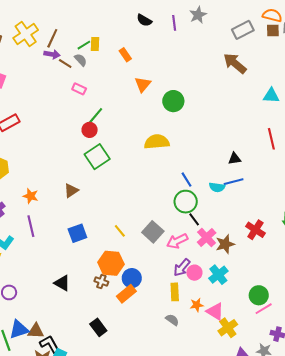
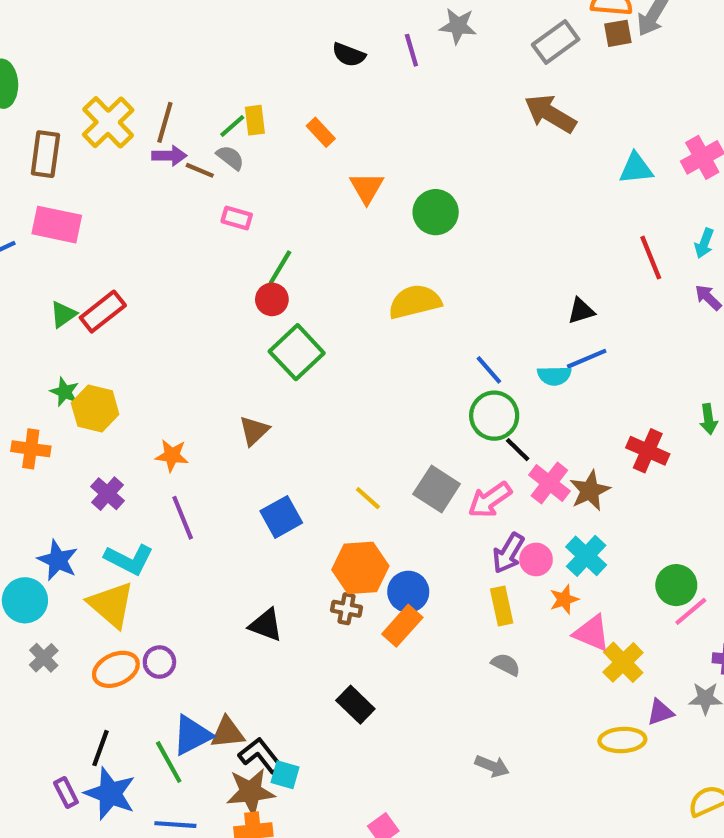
gray star: (198, 15) -> (458, 26), turned -30
orange star: (197, 305) -> (564, 599), moved

